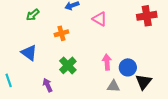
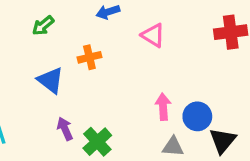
blue triangle: (29, 53) -> (51, 80), moved
green cross: (68, 65) -> (97, 142), moved
purple arrow: (48, 85) -> (65, 129), moved

